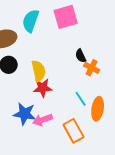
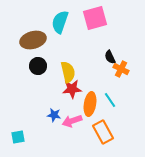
orange ellipse: (98, 109) -> (90, 104), moved
blue star: (25, 114) -> (54, 115), size x0.6

